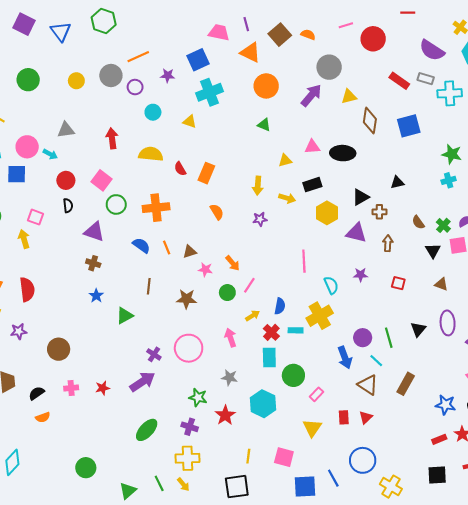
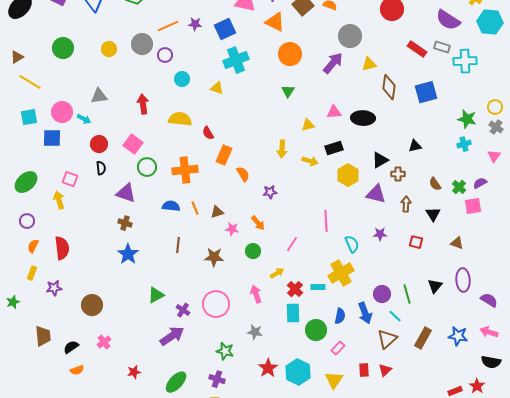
purple star: (168, 75) -> (195, 24), moved
green triangle: (264, 125) -> (288, 91), turned 40
orange rectangle: (206, 173) -> (224, 155), moved
purple star: (260, 219) -> (270, 192), moved
blue semicircle: (141, 245) -> (171, 206), turned -30
black triangle: (433, 251) -> (433, 214), moved
pink line: (249, 285) -> (292, 244), moved
blue star: (96, 296) -> (128, 254), size x1.5
blue semicircle: (280, 306) -> (340, 316), moved
green triangle: (125, 316) -> (156, 295), moved
brown triangle: (368, 385) -> (387, 339), turned 45
pink cross: (71, 388) -> (104, 342), turned -32
red star: (103, 388) -> (134, 372), moved
cyan hexagon: (263, 404) -> (298, 372), moved
blue star: (445, 405) -> (458, 336), moved
red star: (225, 415) -> (268, 368), moved

